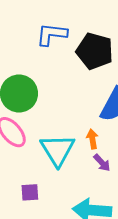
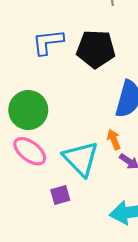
purple square: (30, 192) -> (60, 195), moved

